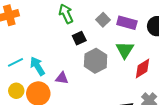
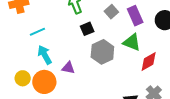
purple rectangle: (127, 23) -> (135, 16), turned 48
green triangle: (125, 50) -> (132, 42), turned -42
cyan line: (15, 62) -> (37, 32), moved

